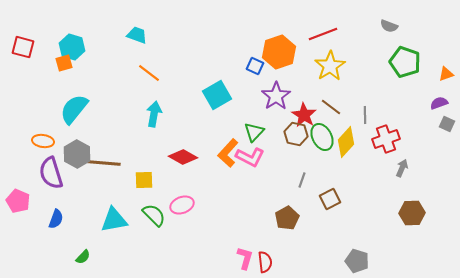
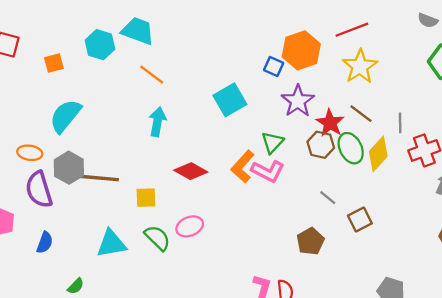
cyan trapezoid: (137, 35) -> (138, 31), size x1.4
cyan hexagon: (72, 47) -> (100, 45), moved
gray line: (302, 180) -> (328, 198), turned -70

